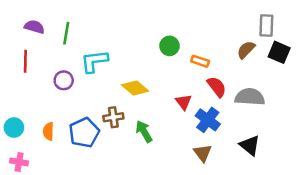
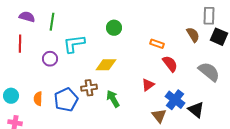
green circle: (169, 46) -> (114, 28), moved
brown semicircle: (246, 50) -> (193, 35), turned 105
yellow diamond: (135, 88) -> (106, 65), turned -40
gray semicircle: (250, 97) -> (209, 72), moved, turned 35
red triangle: (184, 102) -> (148, 85), moved, turned 32
blue cross: (208, 120) -> (175, 100), moved

